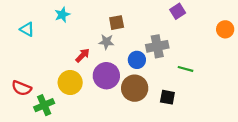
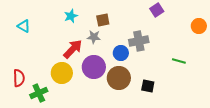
cyan star: (62, 15) -> (71, 16), moved
red arrow: (83, 55) -> (73, 49), size x1.5
green line: (186, 69) -> (179, 61), moved
red semicircle: (21, 88) -> (19, 78), turned -114

